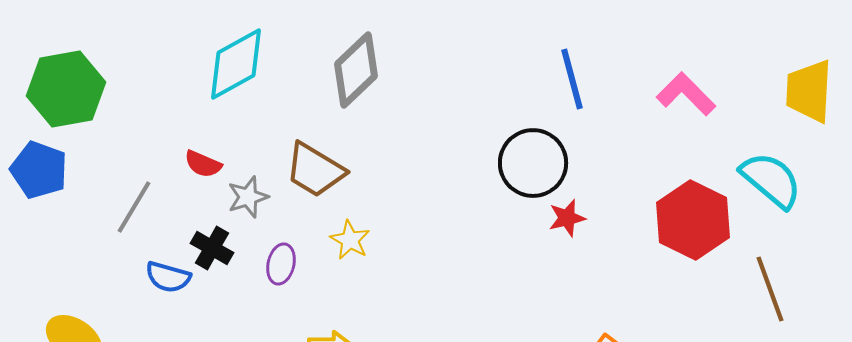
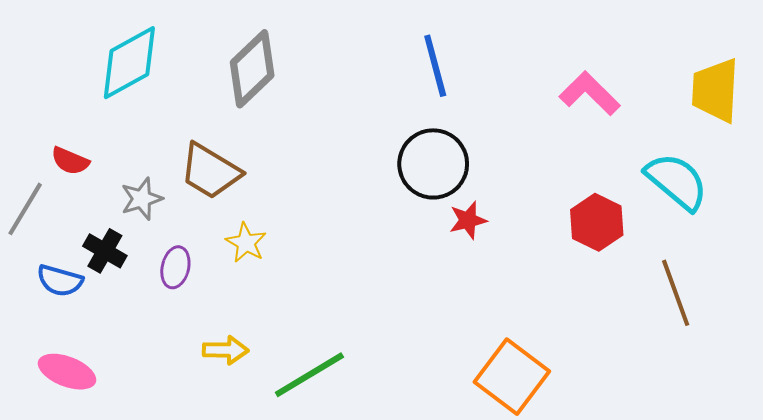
blue line: (572, 79) -> (435, 66), moved
red semicircle: (203, 164) -> (70, 161), moved
red hexagon: (693, 220) -> (597, 222), size x0.7

